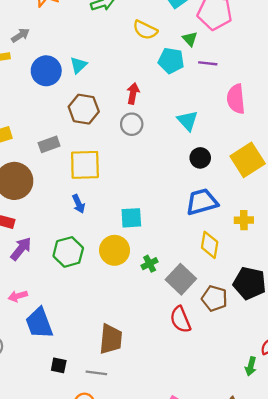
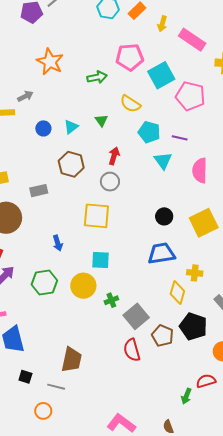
green triangle: (190, 39) -> (101, 120), moved
blue circle: (46, 71) -> (43, 128), size x0.6
cyan triangle: (188, 121) -> (163, 161), moved
yellow square: (85, 165) -> (96, 216), moved
yellow diamond: (210, 245) -> (177, 292), moved

